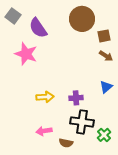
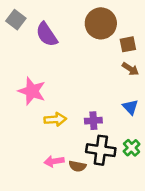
pink star: (26, 54) -> (32, 91), moved
blue triangle: (106, 87) -> (130, 107), turned -32
green cross: (104, 135) -> (132, 148), moved
brown semicircle: (66, 143) -> (77, 166), moved

